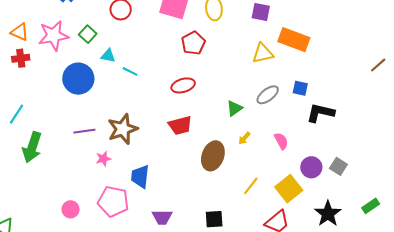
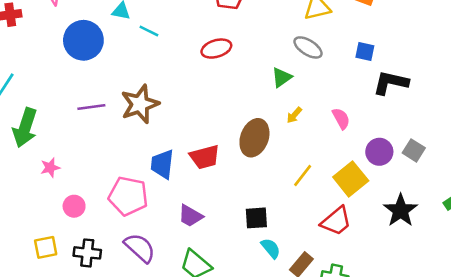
gray ellipse: (268, 95) -> (308, 47), moved, turned 70
red trapezoid: (180, 125) -> (205, 157), moved
pink star: (103, 159) -> (50, 168), moved
purple trapezoid: (162, 217) -> (190, 216), turned 30

